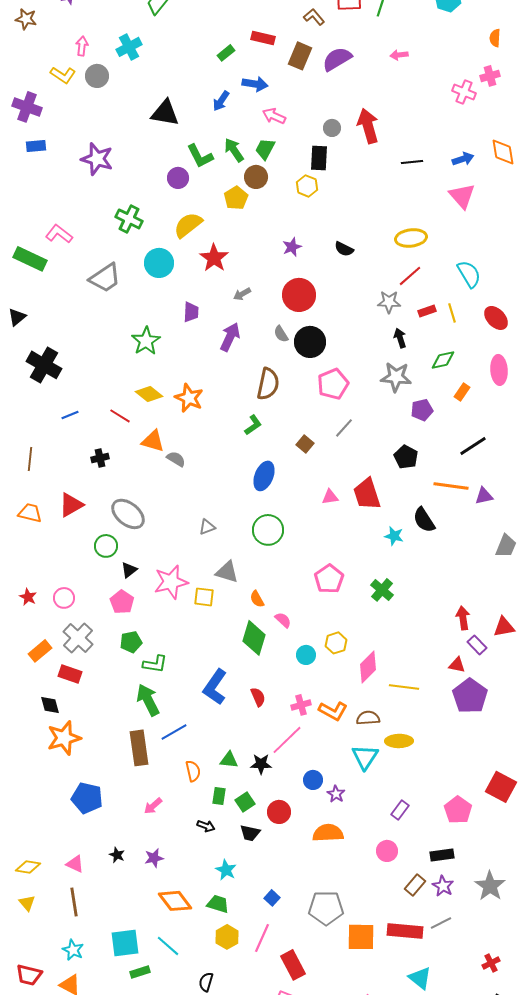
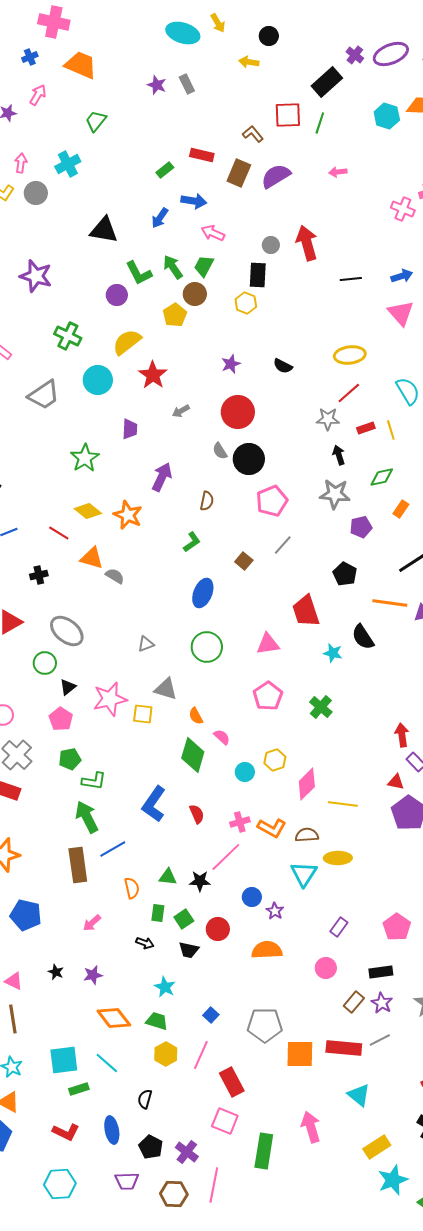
purple arrow: (230, 337) -> (162, 477), moved
brown semicircle: (268, 384) -> (207, 501), size x0.6
pink triangle: (330, 497) -> (268, 644), moved, size x1.4

